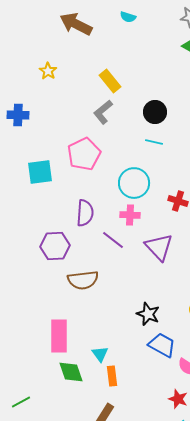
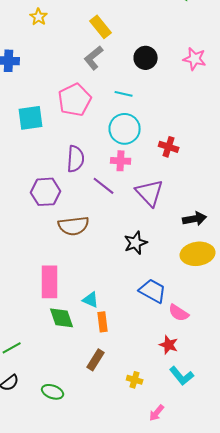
cyan line: (154, 142) -> (124, 94), moved
black star: (148, 314) -> (136, 243), moved, turned 30
cyan triangle: (100, 354) -> (91, 300), turned -30

